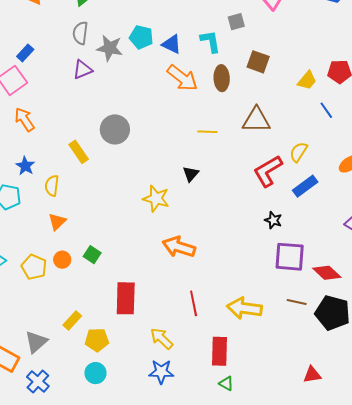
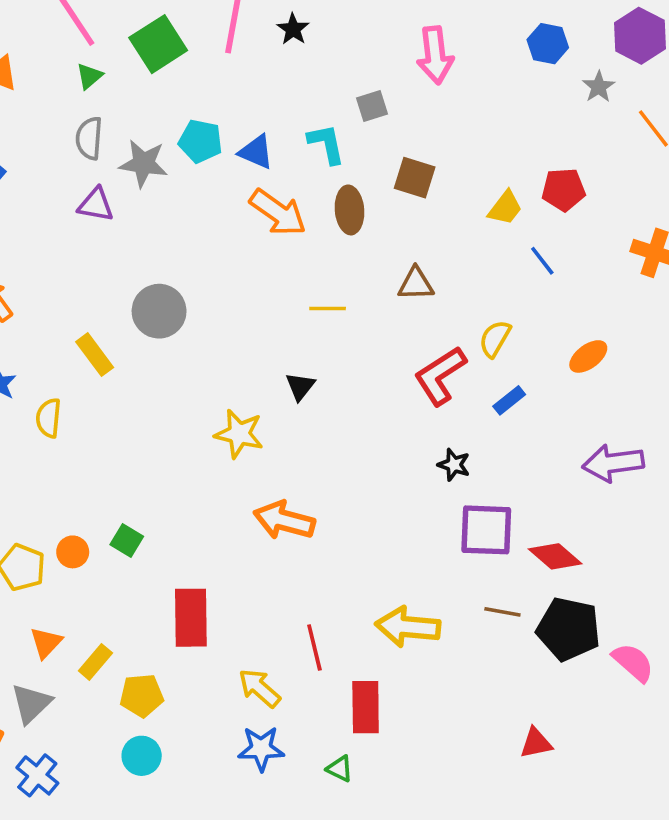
purple triangle: (83, 70) -> (96, 205), turned 35
brown triangle: (256, 120) -> (416, 284), size x0.7
blue rectangle: (305, 186) -> (509, 400), size x0.7
orange triangle: (57, 222) -> (46, 643), moved
red line: (194, 303) -> (314, 647), moved
green triangle: (226, 383) -> (340, 769), moved

